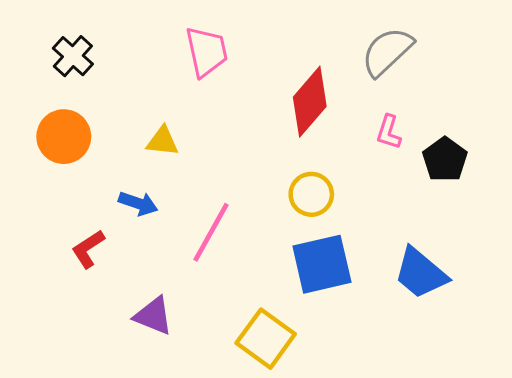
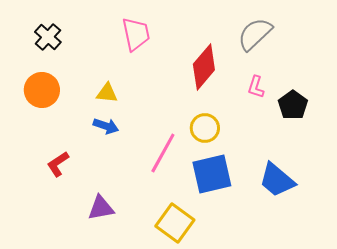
blue arrow: (138, 203) -> (106, 126), moved
pink line: (211, 232) -> (163, 153), moved
purple triangle: (153, 316) -> (101, 208), turned -32

